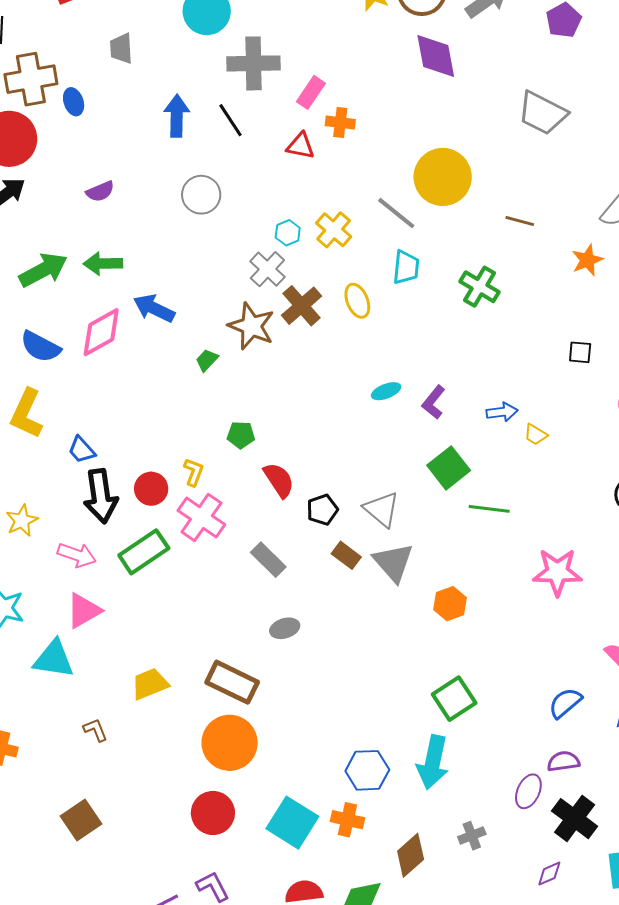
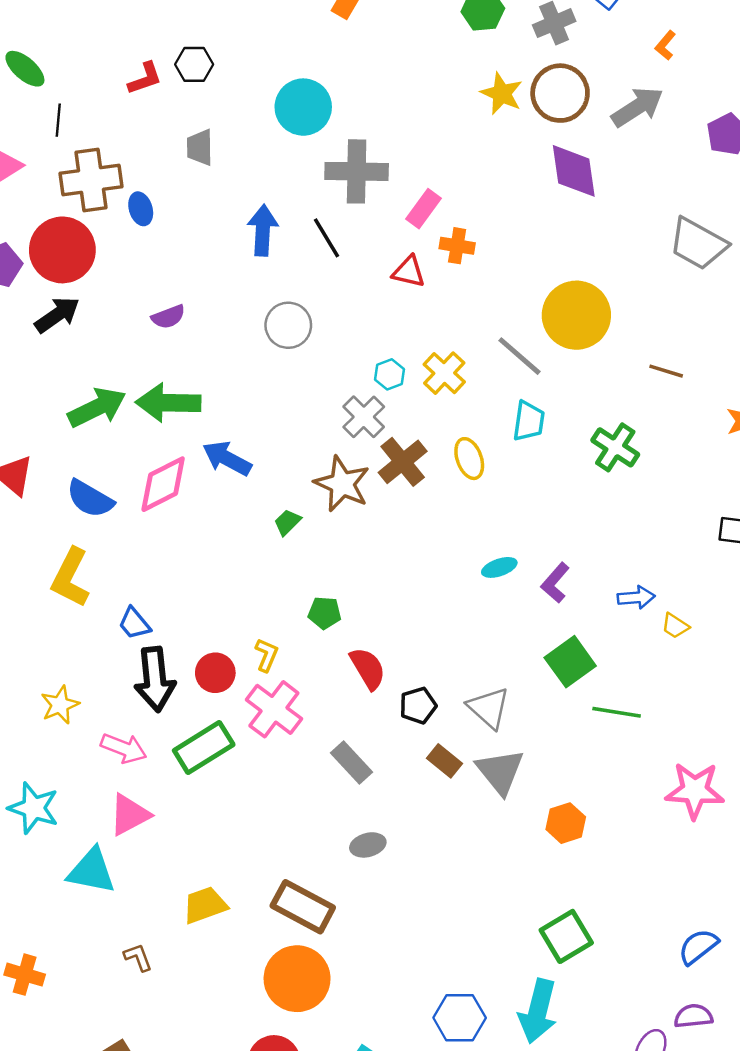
green arrow: (103, 264) -> (168, 403), size x1.4

